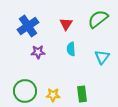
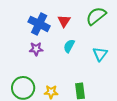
blue cross: (28, 26) -> (39, 24), moved, turned -30
cyan semicircle: (71, 49) -> (69, 46), turned 32

